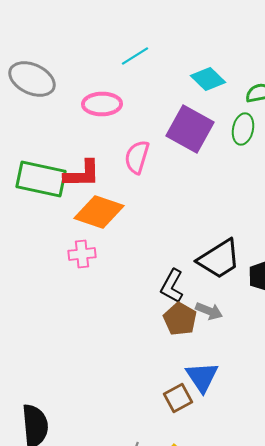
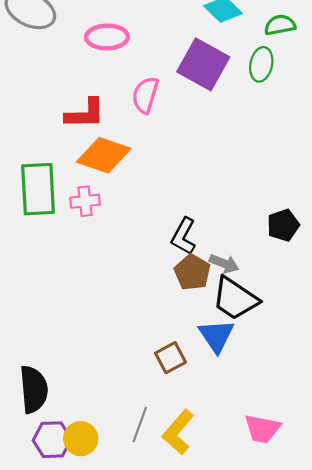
green rectangle: (41, 179) -> (38, 189), moved, turned 75
black trapezoid: (219, 259) -> (235, 299), moved, turned 66
brown square: (178, 398) -> (170, 358), moved

